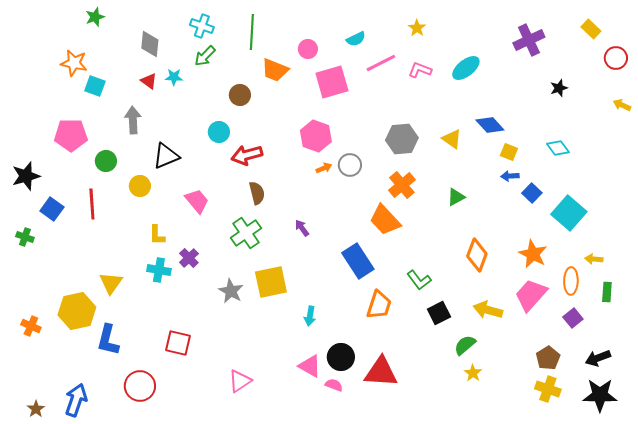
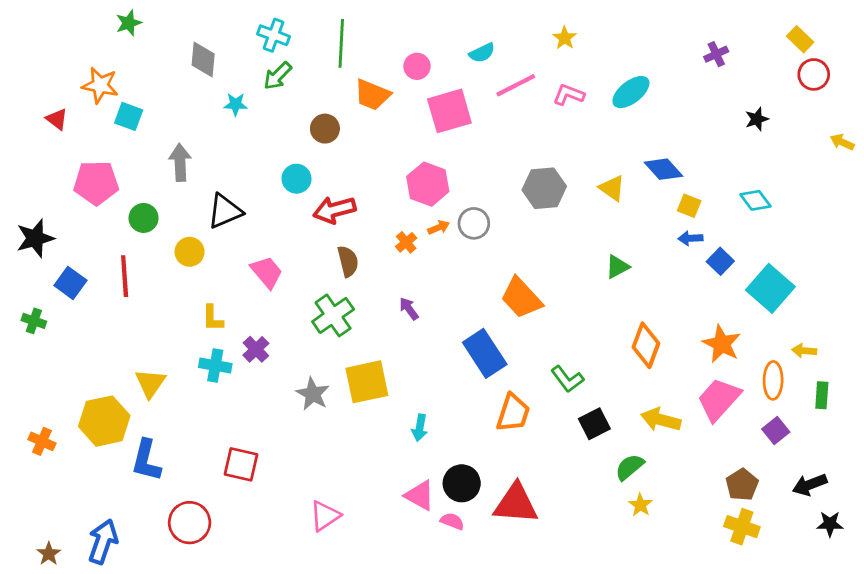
purple cross: (529, 40) -> (716, 54), size x0.6
red circle: (616, 58) -> (814, 74), moved
red triangle: (149, 81) -> (57, 119), moved
orange cross: (402, 185) -> (406, 242), moved, size x0.6
black star: (600, 395) -> (830, 524), moved, size x0.6

